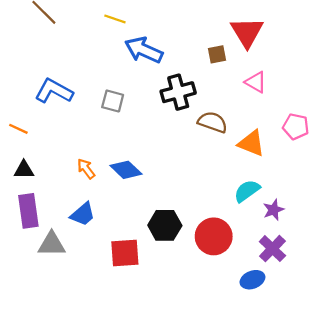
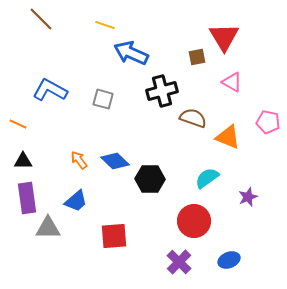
cyan semicircle: (247, 191) -> (207, 178), moved
black hexagon: (165, 225) -> (150, 179), moved
purple cross: (272, 249) -> (179, 262), moved

